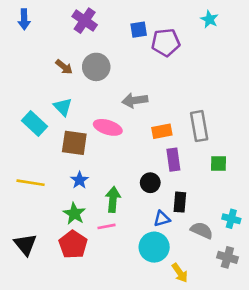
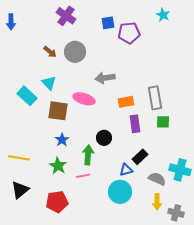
blue arrow: (24, 19) -> (11, 22), moved
green square: (218, 163) -> (163, 122), moved
yellow line: (31, 183) -> (19, 158), moved
black circle: (150, 183) -> (104, 138), moved
black rectangle: (180, 202) -> (140, 157), turned 42
cyan cross: (231, 219) -> (180, 170), size x1.5
black triangle: (25, 244) -> (20, 190), turned 30
red pentagon: (73, 244) -> (57, 202), moved, turned 30
gray cross: (227, 257) -> (176, 213), moved
yellow arrow: (180, 273) -> (157, 202), moved, turned 35

